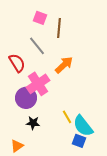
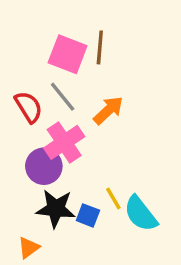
pink square: (40, 18) -> (68, 54), moved, size x1.6
gray line: (37, 46) -> (63, 97), moved
black star: (33, 123) -> (56, 209), size x1.6
blue square: (79, 141) -> (88, 215), moved

